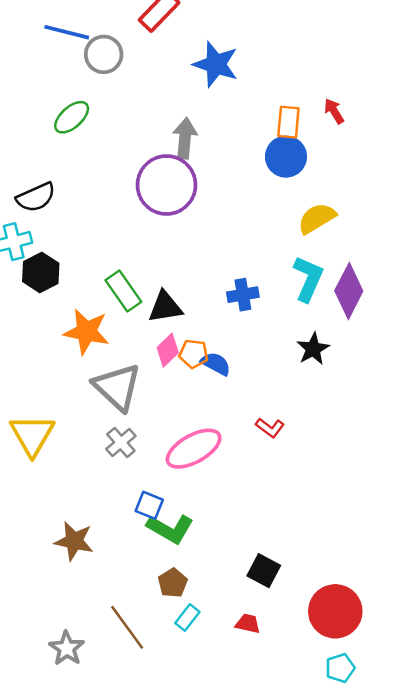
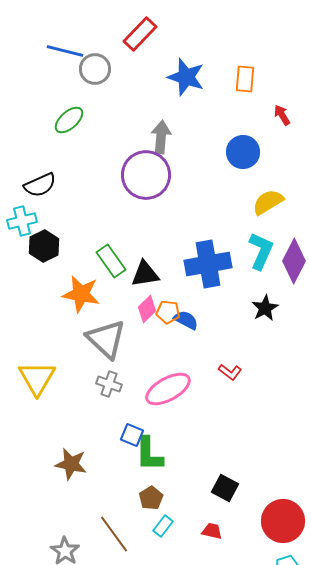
orange rectangle: (288, 122) -> (245, 79), moved
blue cross: (243, 295) -> (208, 264), size x1.8
gray cross: (121, 443) -> (109, 384), turned -30
green L-shape: (170, 529) -> (149, 454), turned 60

